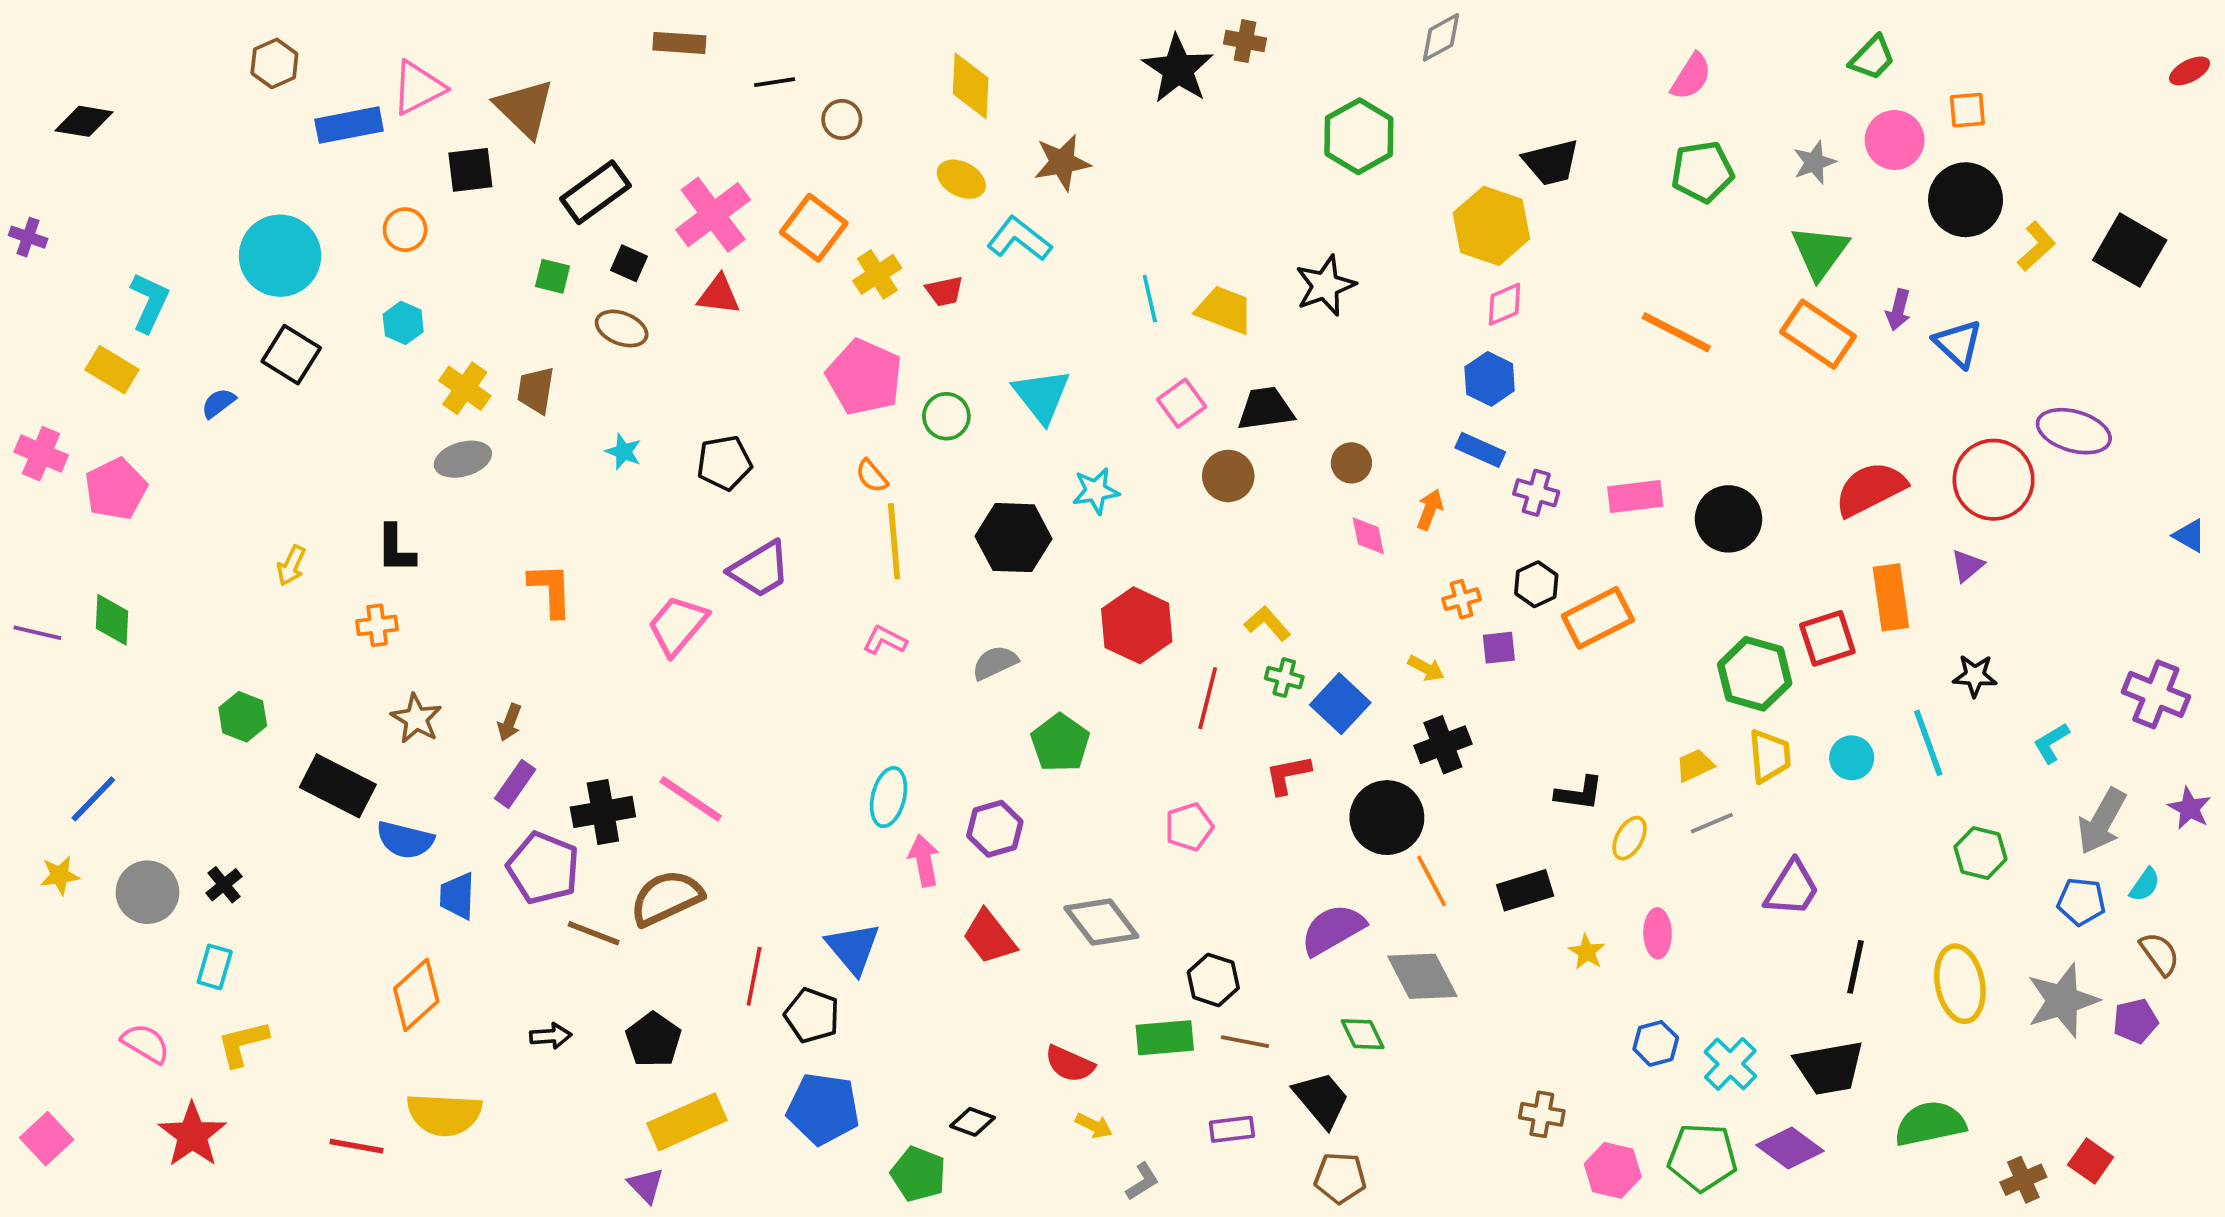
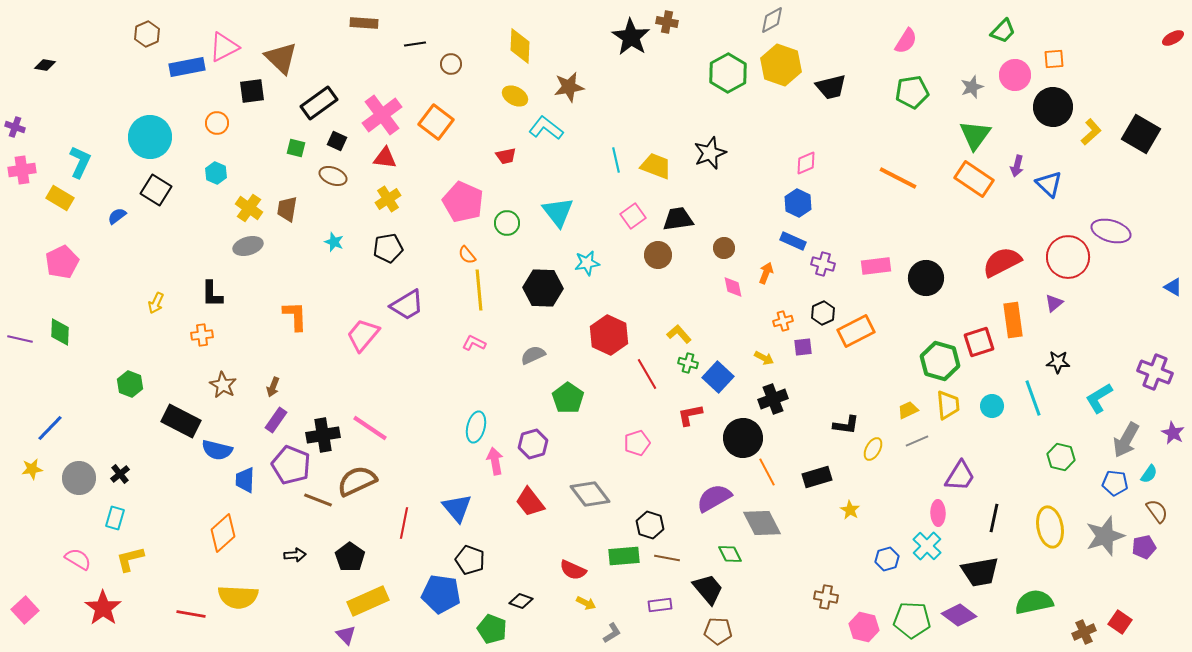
black diamond: (84, 121) -> (45, 65), size x0.7
yellow hexagon: (1491, 226) -> (781, 65), moved
yellow cross: (877, 274) -> (388, 199), moved
pink cross: (41, 454) -> (22, 170), moved, turned -32
red line: (1208, 698) -> (647, 374), turned -44
cyan L-shape: (2051, 743) -> (1099, 398), size x1.4
pink ellipse: (1658, 933) -> (938, 513), moved
black pentagon: (812, 1015) -> (470, 560), moved
cyan cross: (1730, 1064) -> (927, 546), moved

